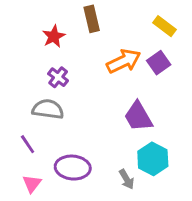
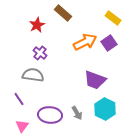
brown rectangle: (92, 19) -> (63, 13), turned -36
purple trapezoid: (138, 117) -> (95, 80), turned -40
gray arrow: (127, 179) -> (77, 113), moved

